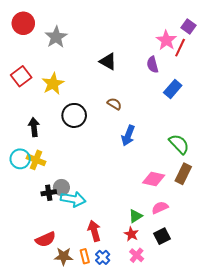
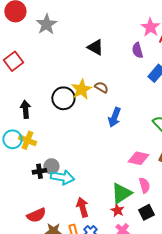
yellow star: (53, 84) -> (81, 89), moved
pink semicircle: (160, 208) -> (144, 185), turned 98
green triangle: (136, 216) -> (121, 193), size x1.6

